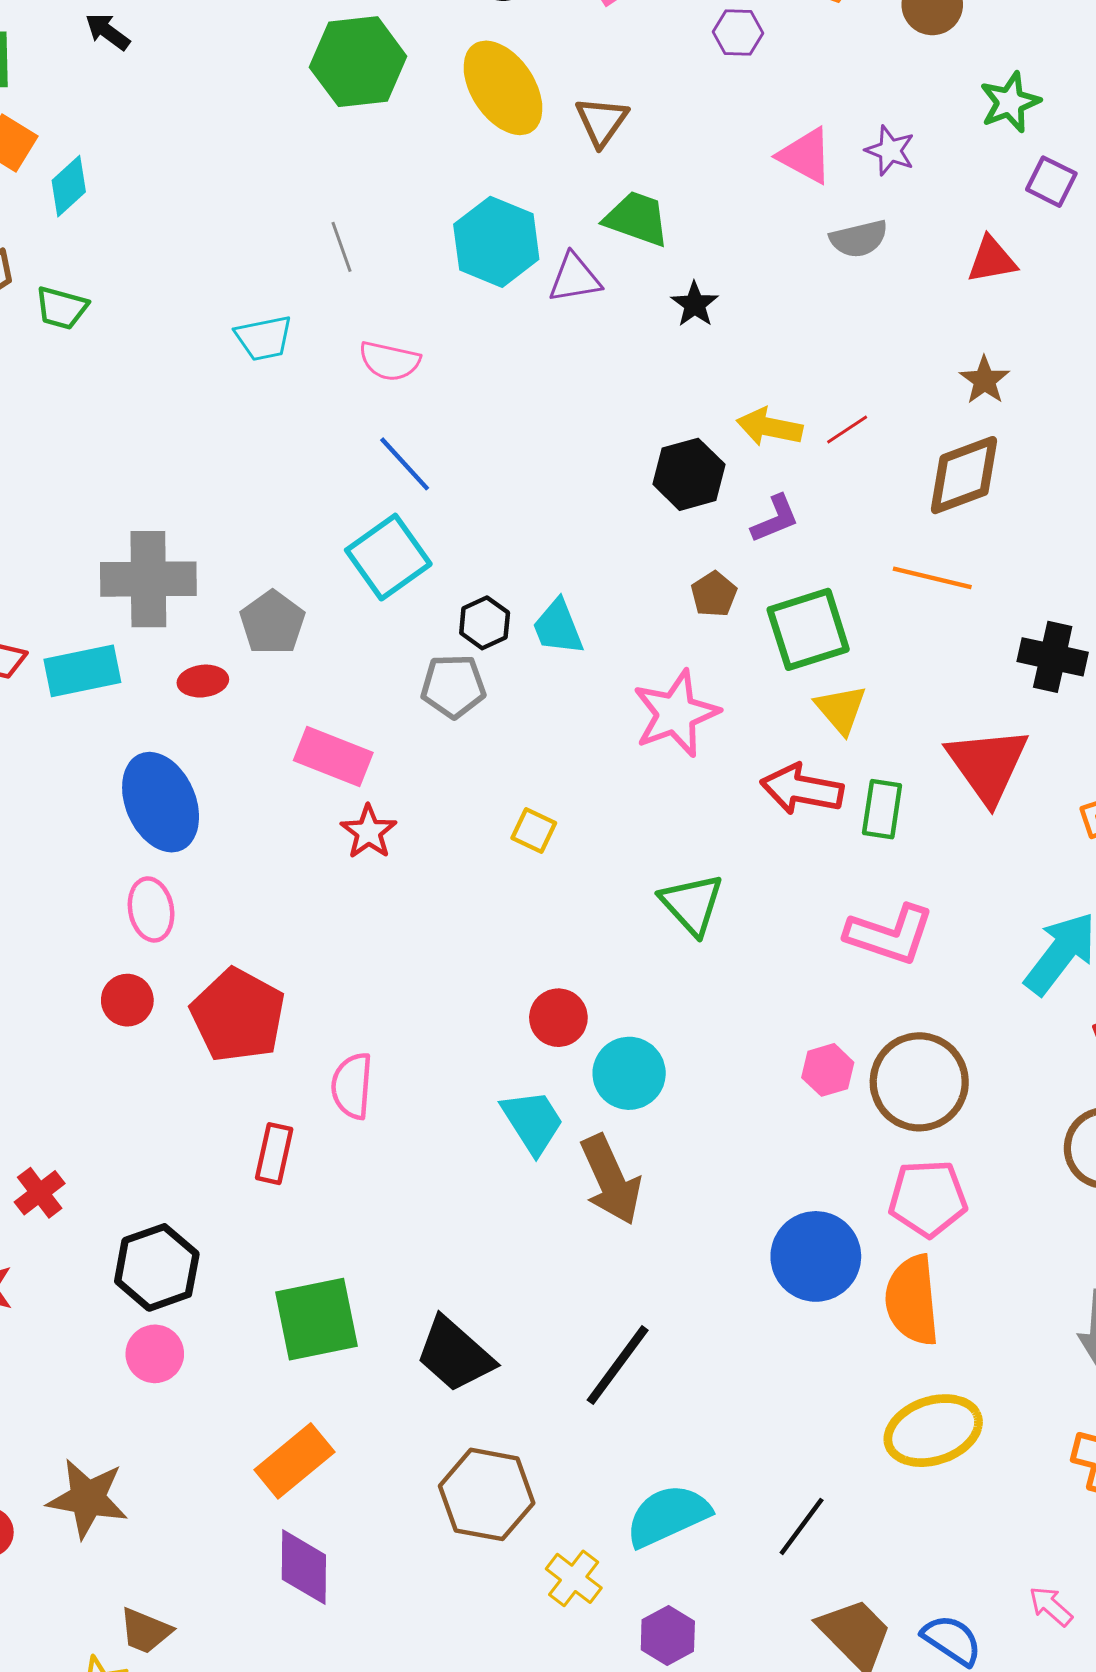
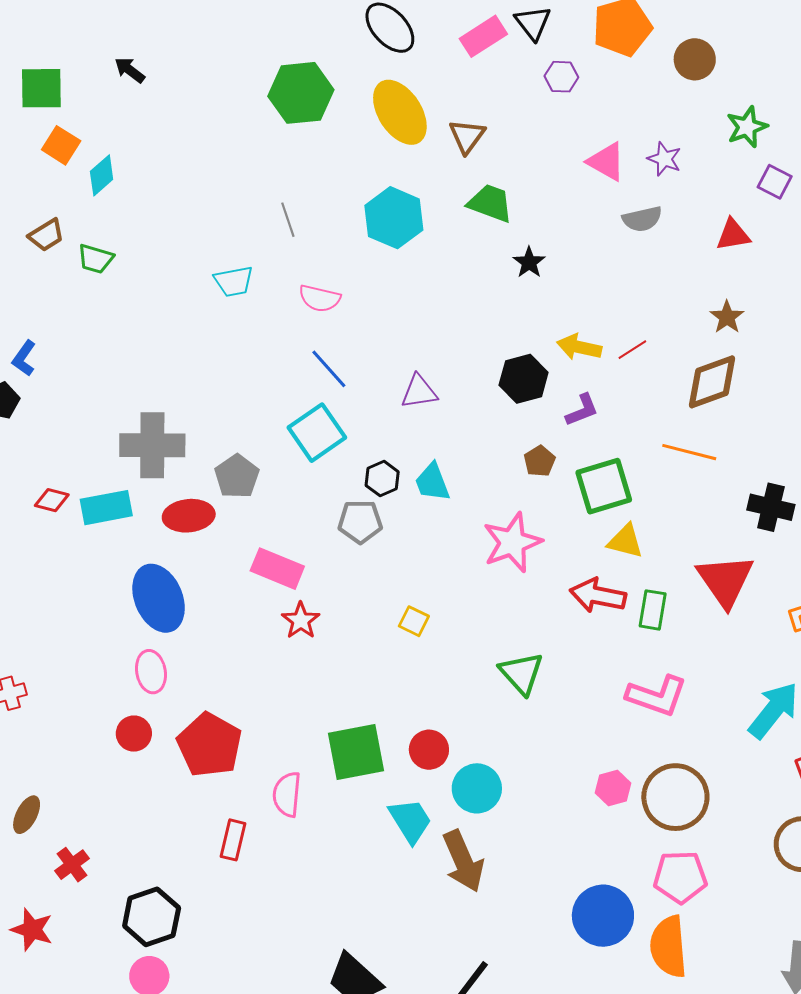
purple triangle: (575, 278) -> (419, 392), moved
red ellipse: (203, 681) -> (189, 516), size x1.5
yellow triangle: (841, 709) -> (625, 541), turned -36
green square: (316, 1319) -> (356, 752), moved

